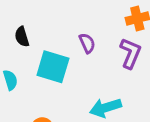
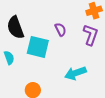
black semicircle: (22, 37) -> (15, 27), size x1.6

